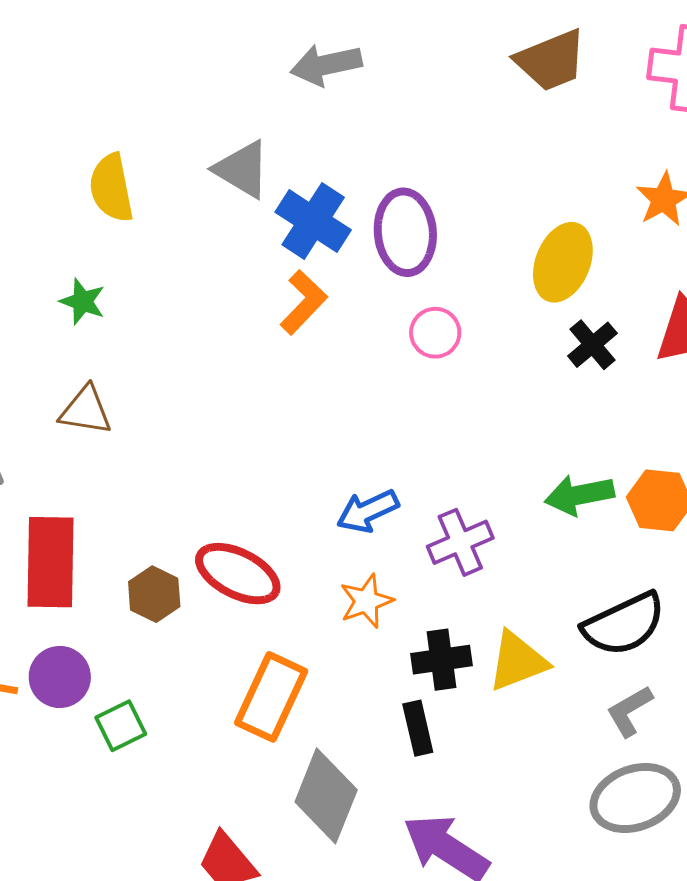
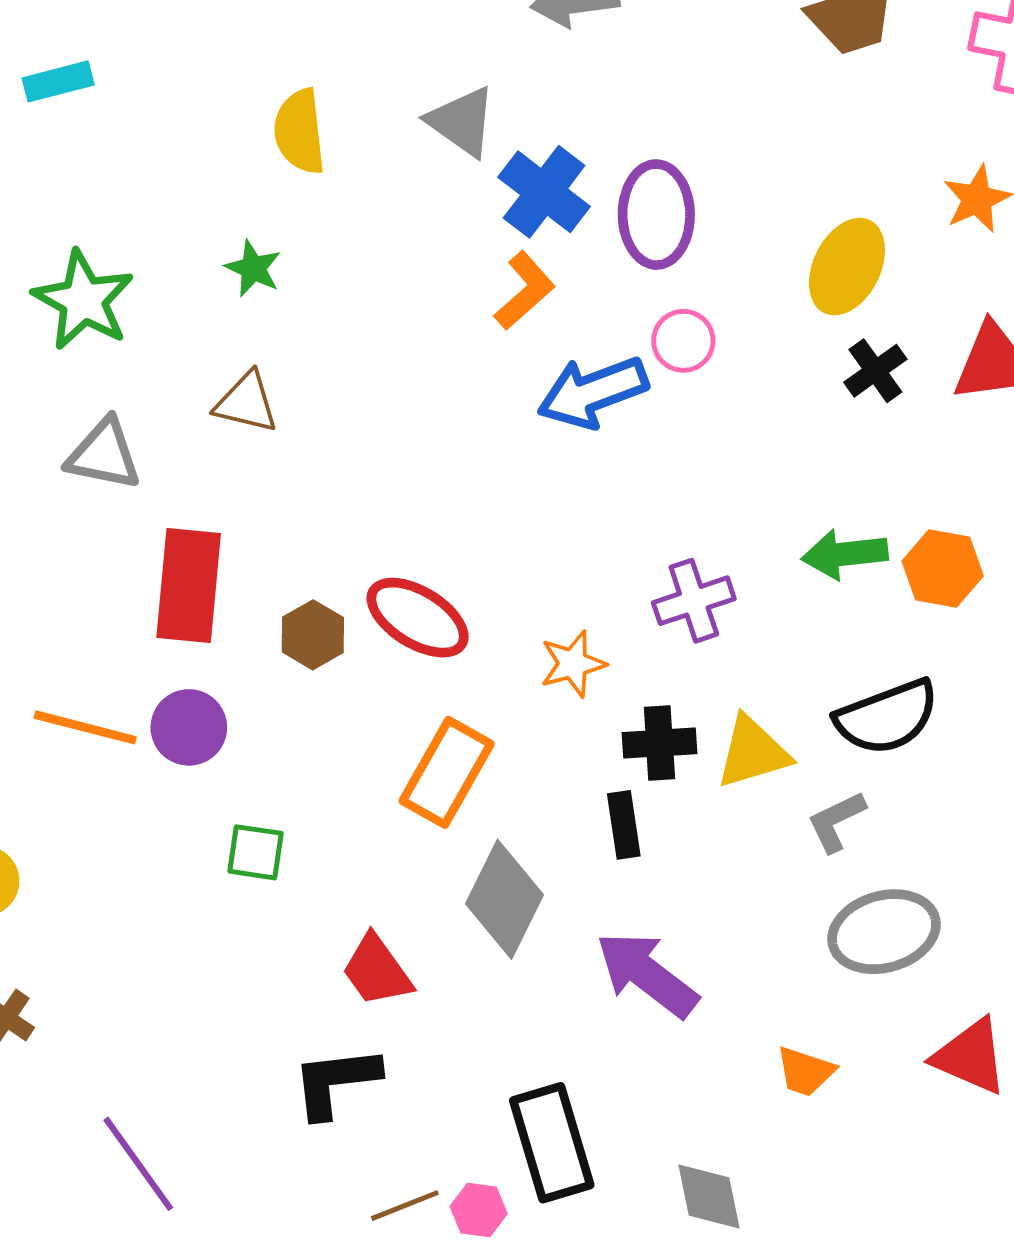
blue arrow: (368, 511) -> (593, 392), moved, size x1.4
gray L-shape: (630, 711) -> (836, 821), moved
green square: (121, 726) -> (255, 852), moved, turned 30

